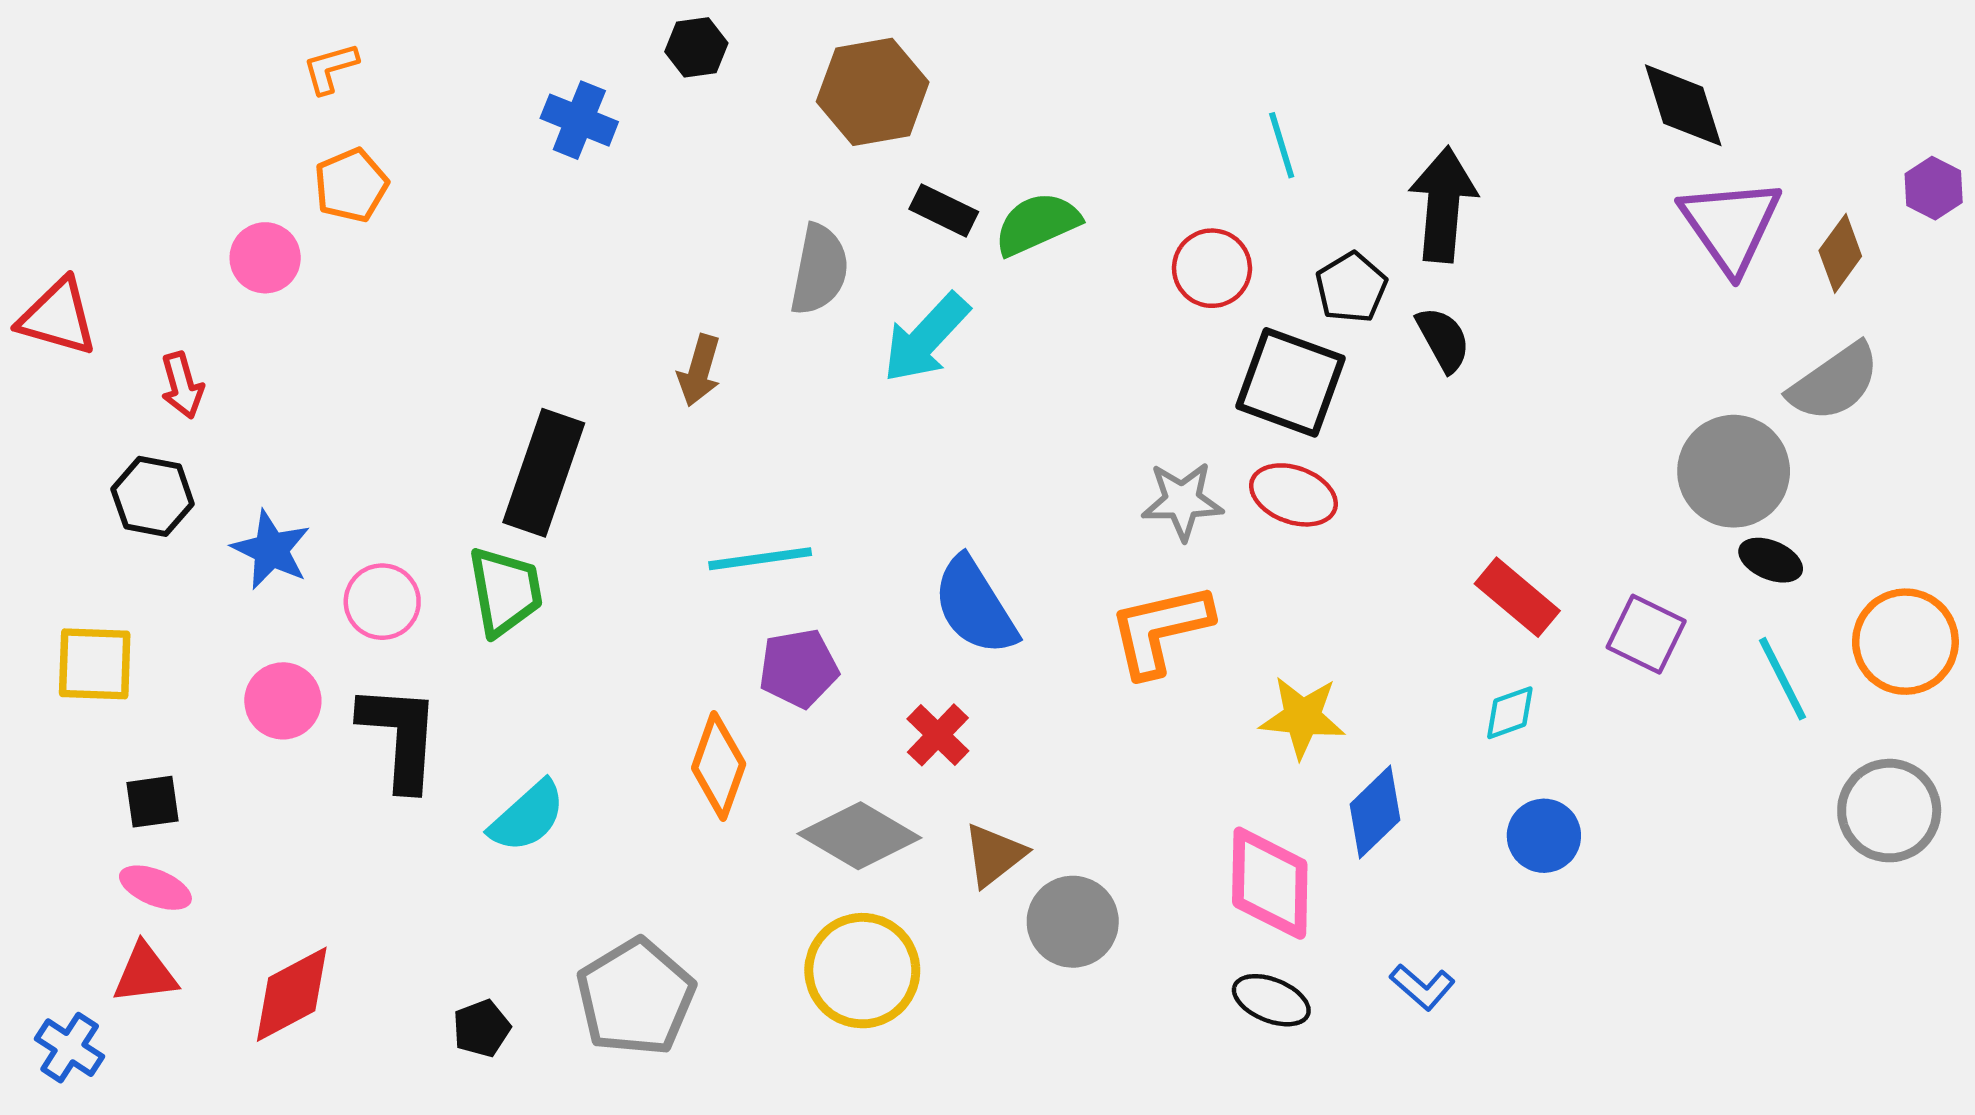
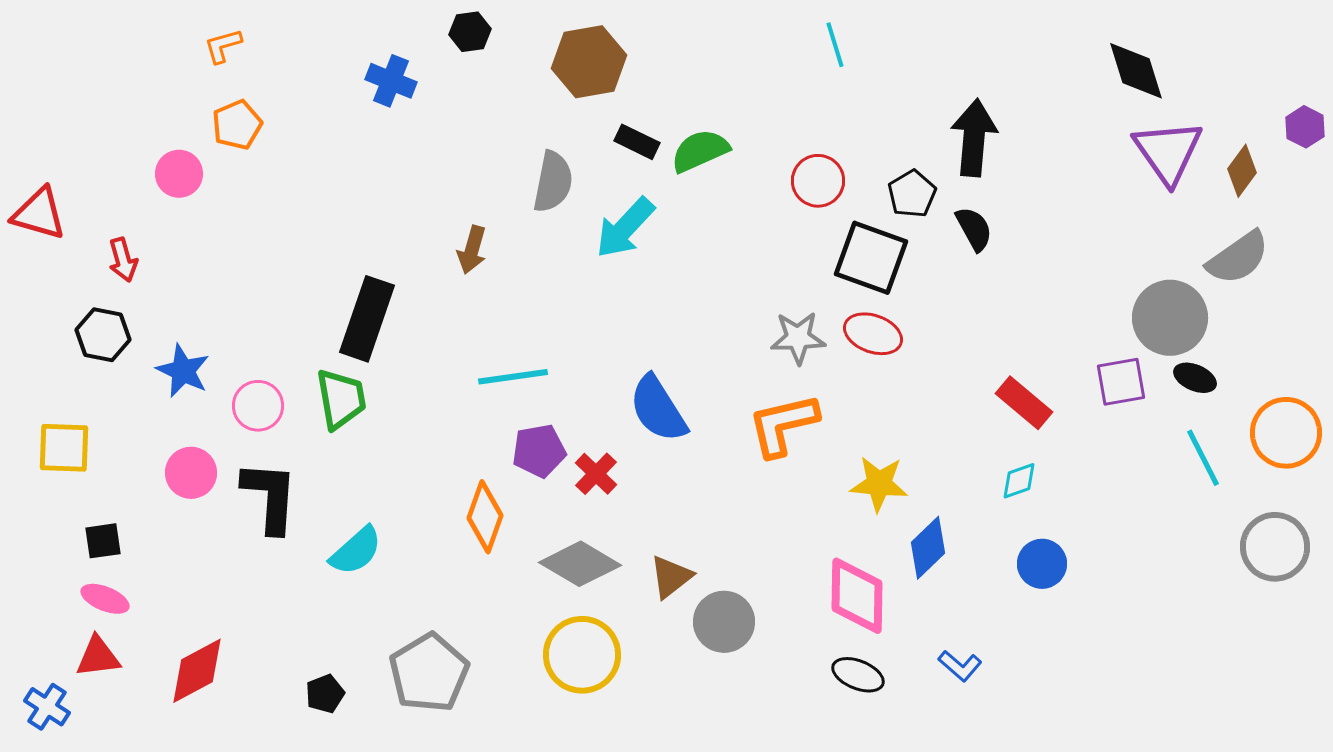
cyan line: (1282, 145) -> (835, 45), moved
purple square: (1646, 634) -> (1121, 382), moved, turned -36
red cross: (938, 735) -> (596, 474), moved

